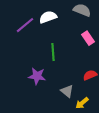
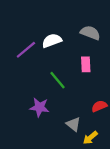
pink rectangle: (88, 38) -> (86, 64), moved, turned 32
green line: (53, 52) -> (58, 80), turned -36

